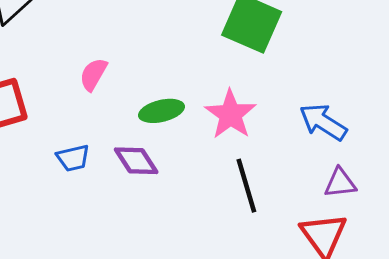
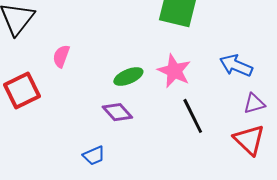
pink semicircle: (93, 74) -> (61, 56), moved
blue trapezoid: (73, 158) -> (94, 156), moved

